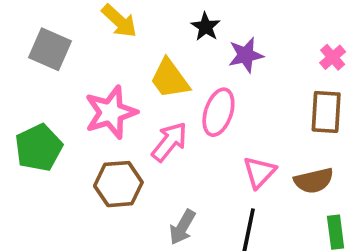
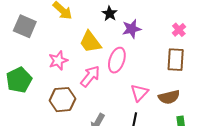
pink star: (111, 112) -> (58, 60), size x0.7

